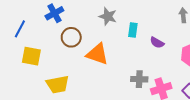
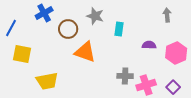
brown circle: (71, 37) -> (68, 29), moved
purple semicircle: (157, 43) -> (149, 45), moved, turned 152

